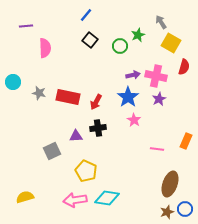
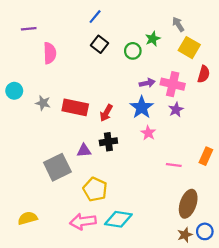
gray square: (52, 151) -> (57, 167), size x1.4

